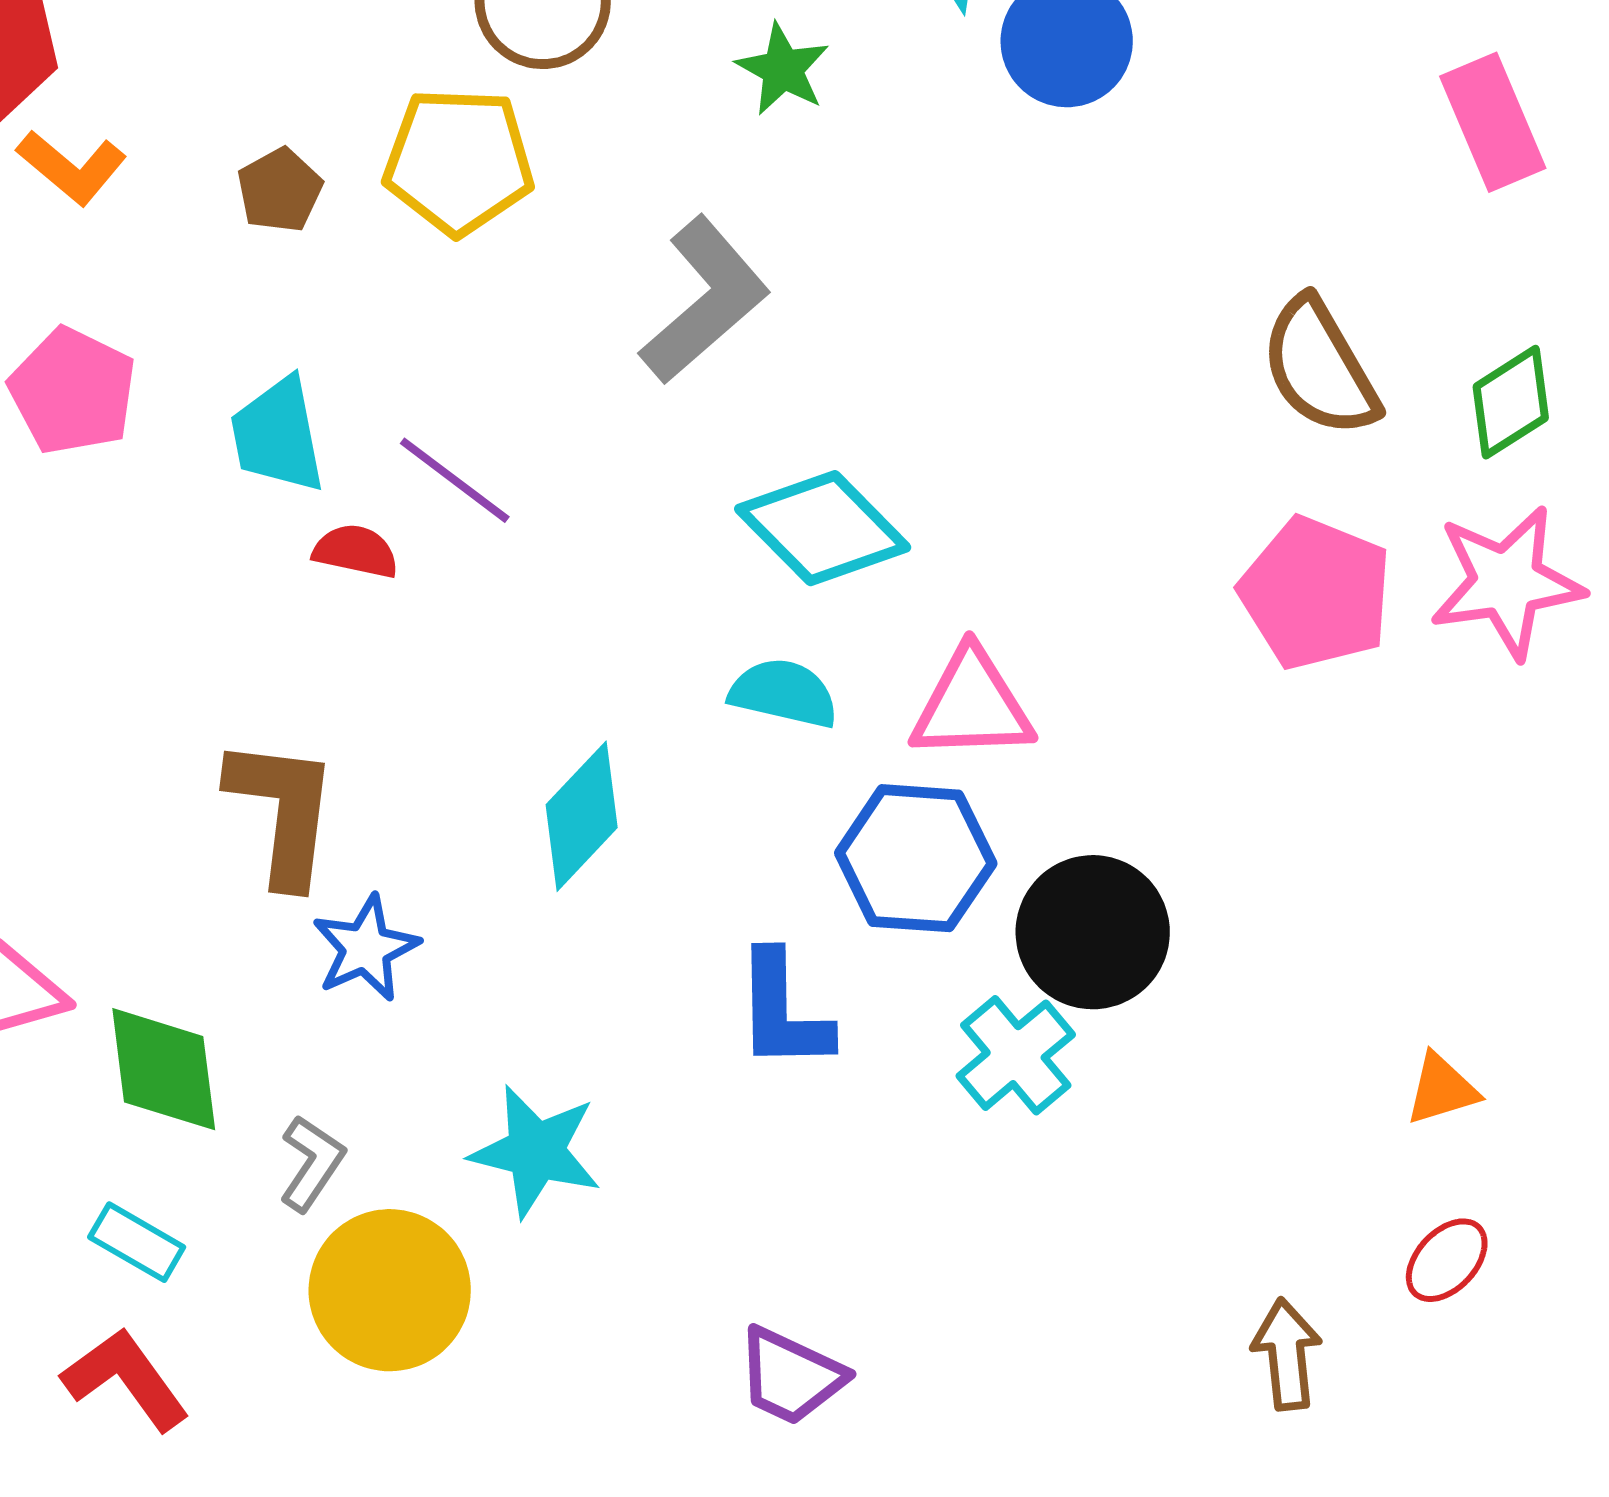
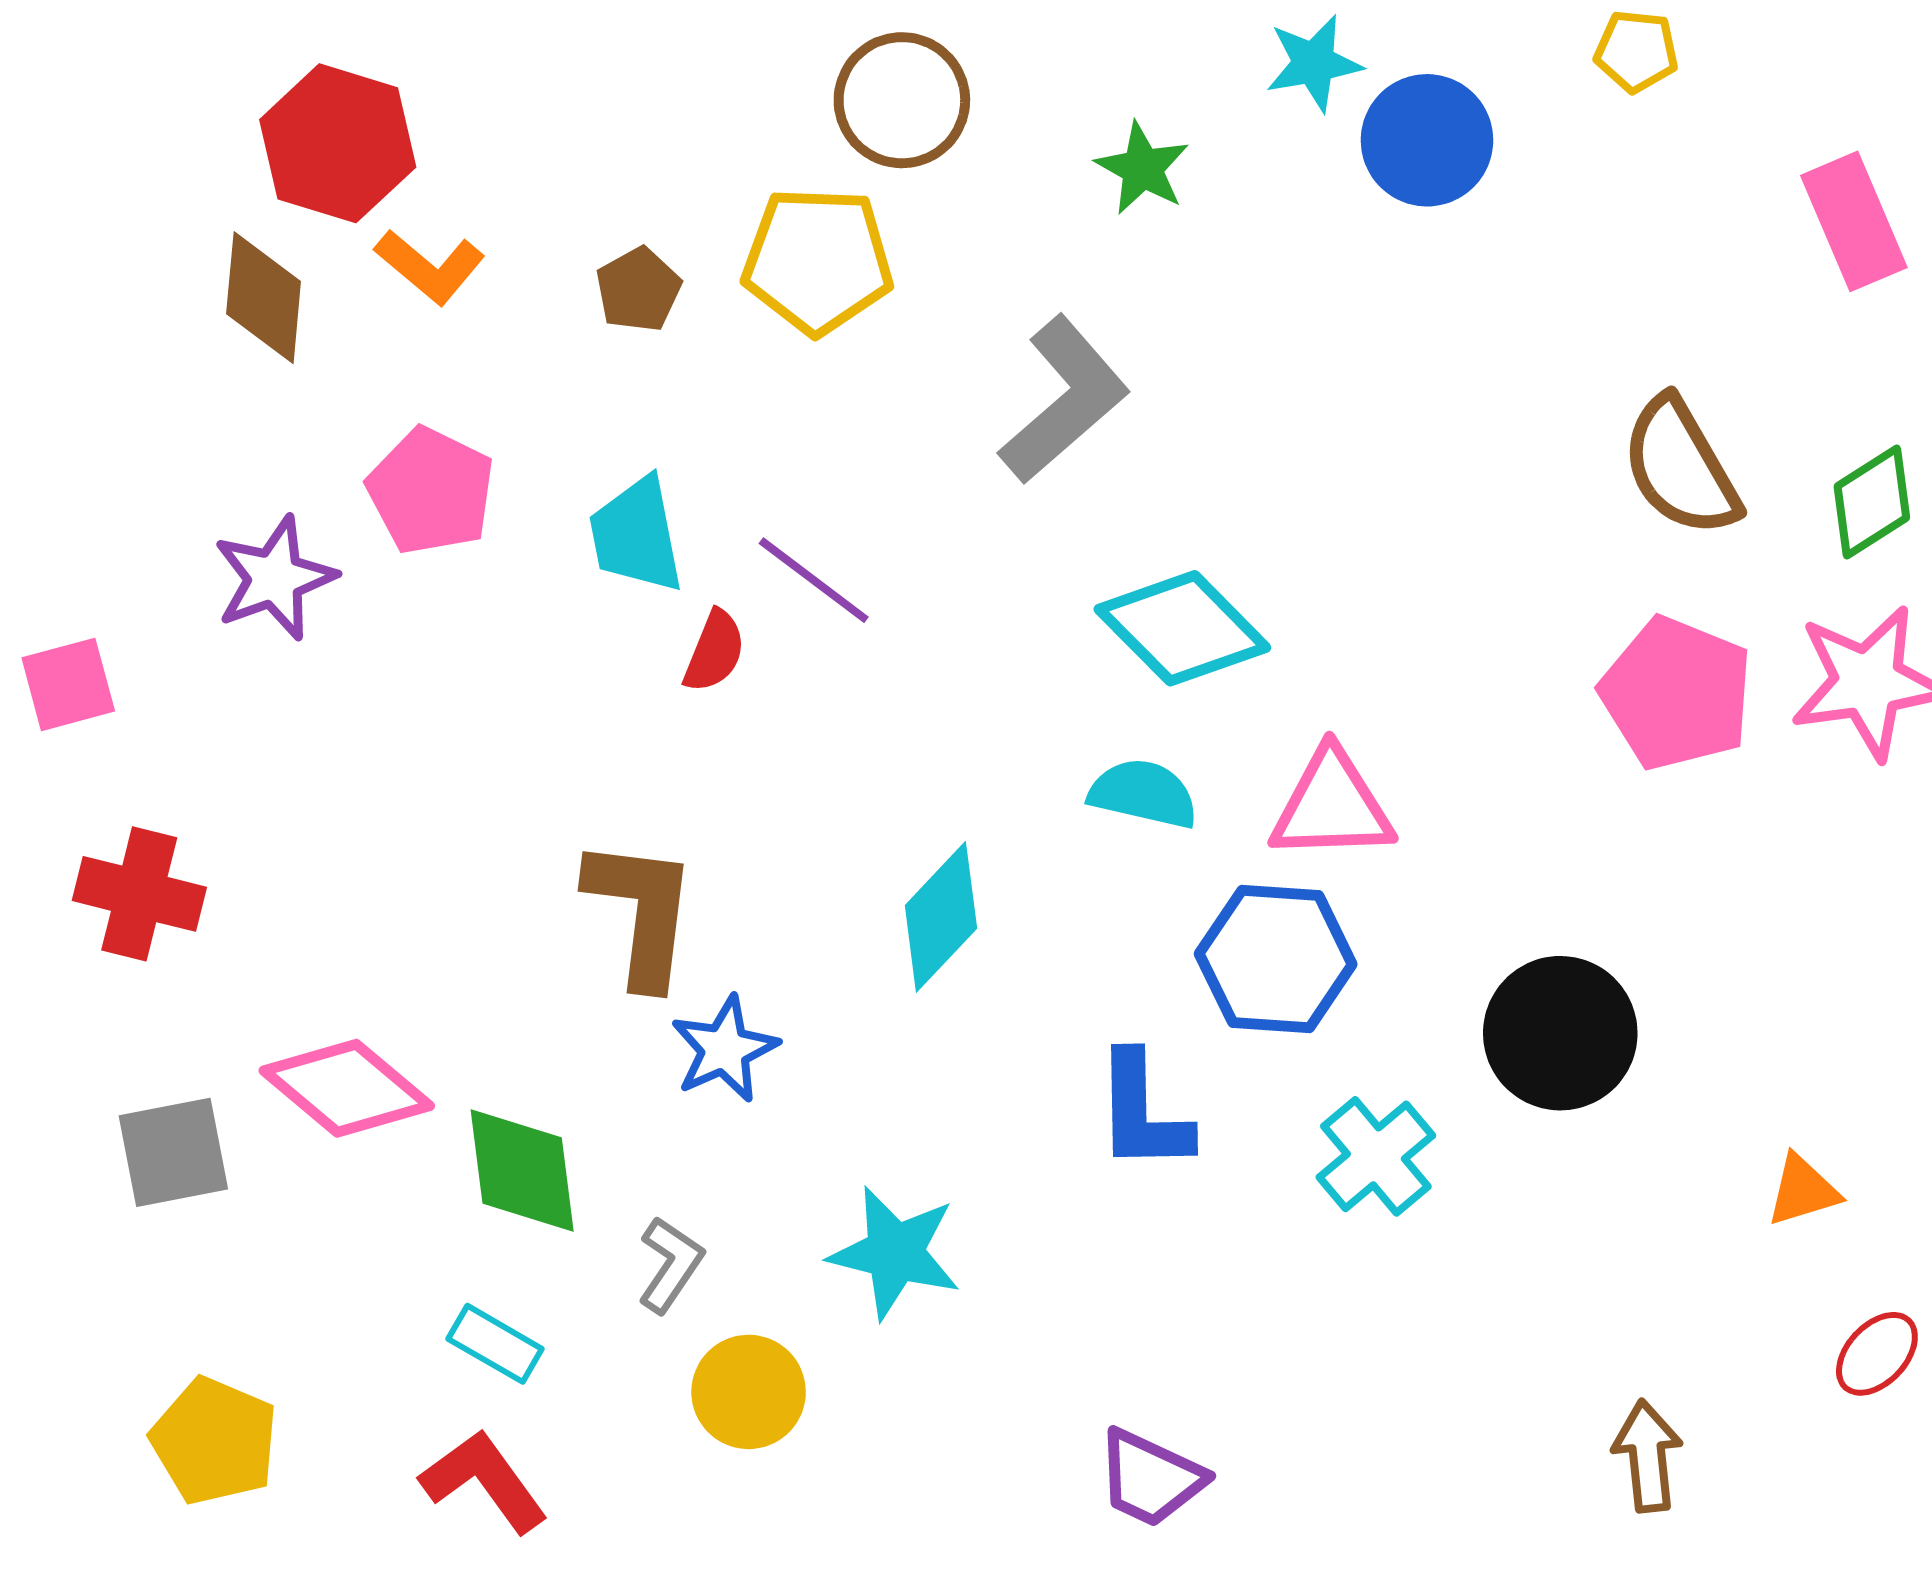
red semicircle: (356, 551) -> (714, 651), turned 100
black circle: (1093, 932) -> (1560, 1033), moved
red ellipse: (1447, 1260) -> (1877, 1354), moved
yellow circle: (390, 1290) -> (749, 1392), size x0.7

